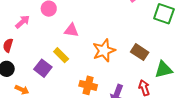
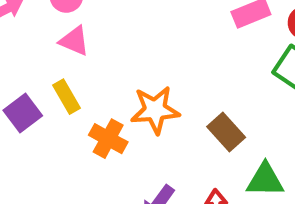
pink triangle: (71, 30) -> (74, 41), moved
orange cross: (88, 85) -> (108, 139), moved

